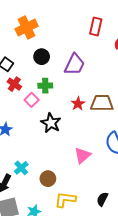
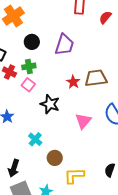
green cross: (45, 86) -> (29, 66), moved
pink triangle: (82, 155) -> (83, 121), moved
cyan cross: (21, 168) -> (35, 139), moved

